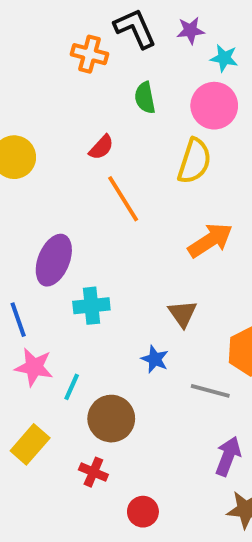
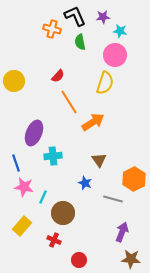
green semicircle: (145, 98) -> (80, 42), moved
orange arrow: (210, 240) -> (93, 122), moved

